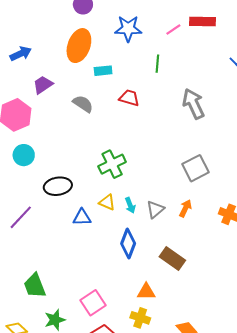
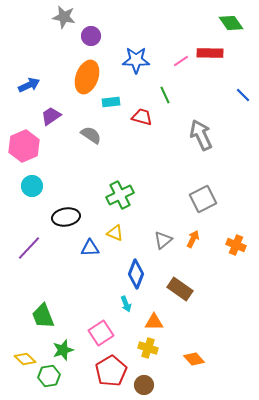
green line: (157, 64) -> (165, 95), turned -30
red trapezoid: (129, 98) -> (142, 117), moved
cyan arrow: (130, 205) -> (126, 304), moved

